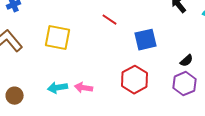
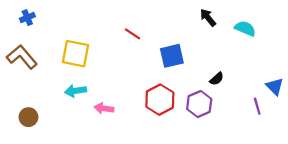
purple hexagon: (185, 84) -> (199, 104), moved
cyan arrow: (58, 88) -> (76, 91), moved

